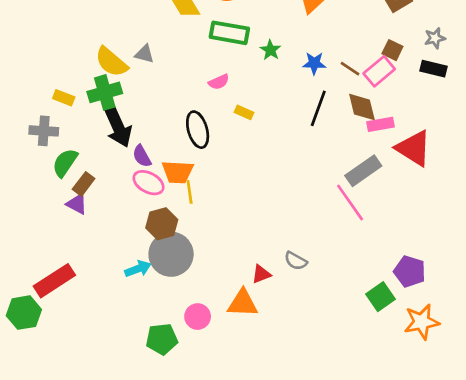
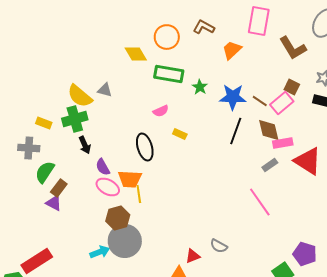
blue star: (314, 63) -> (233, 97), size x1.5
black arrow: (118, 127) -> (85, 145), size x0.6
gray rectangle: (363, 171) -> (270, 165), moved, size x0.6

